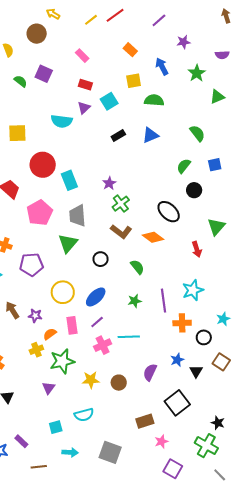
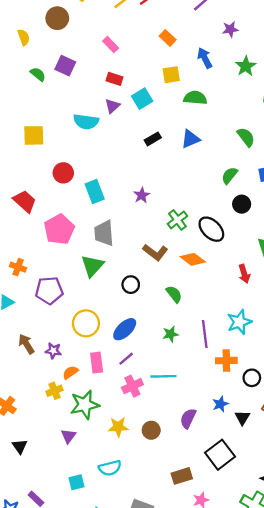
red circle: (43, 165) -> (63, 173), size x0.7
green cross: (121, 204) -> (177, 220), moved

